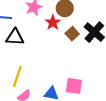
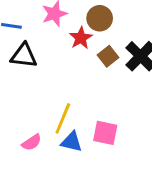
yellow line: (17, 76) -> (63, 118), moved

